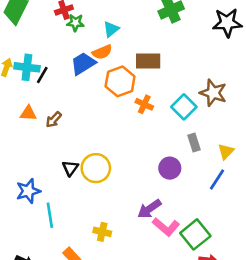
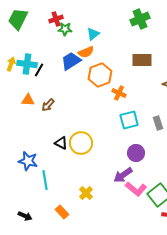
brown rectangle: (148, 61) -> (142, 60), moved
cyan square: (184, 107) -> (129, 120), moved, turned 30
black triangle: (70, 168) -> (61, 143), turned -40
purple circle: (170, 168) -> (136, 153), moved
blue star: (28, 191) -> (28, 161), turned 30
yellow cross: (102, 232) -> (86, 193), turned 32

